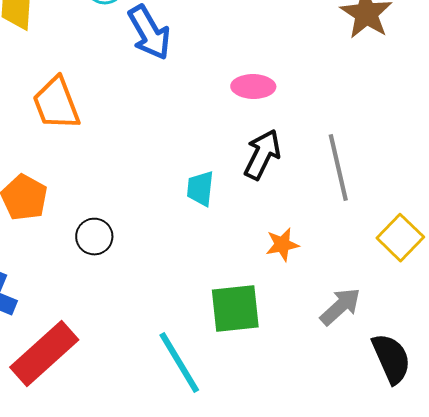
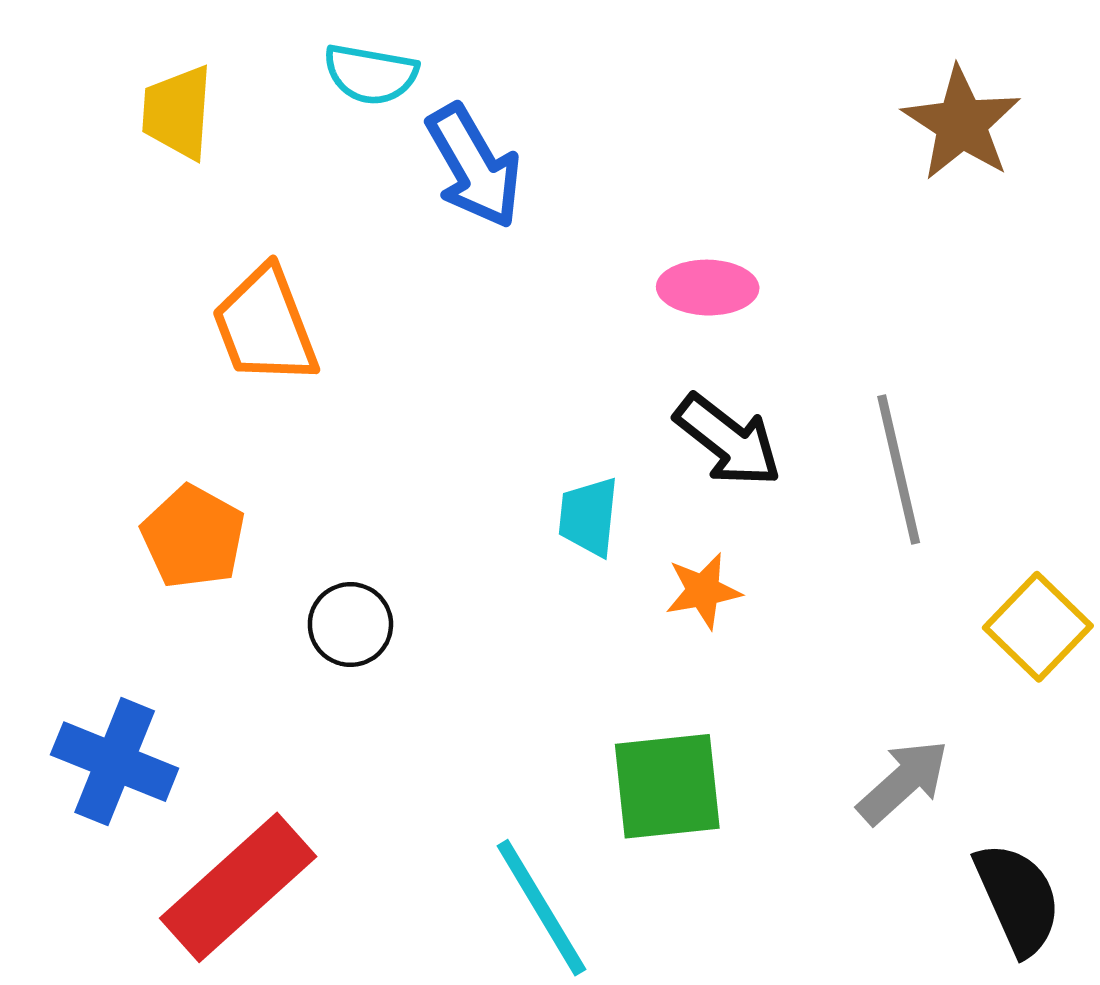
black arrow: (262, 155) -> (728, 440), turned 102
orange star: (282, 245) -> (703, 591), moved

